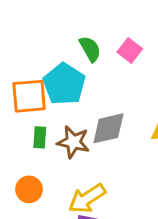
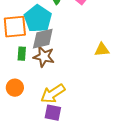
gray diamond: (108, 128) -> (43, 39), moved

